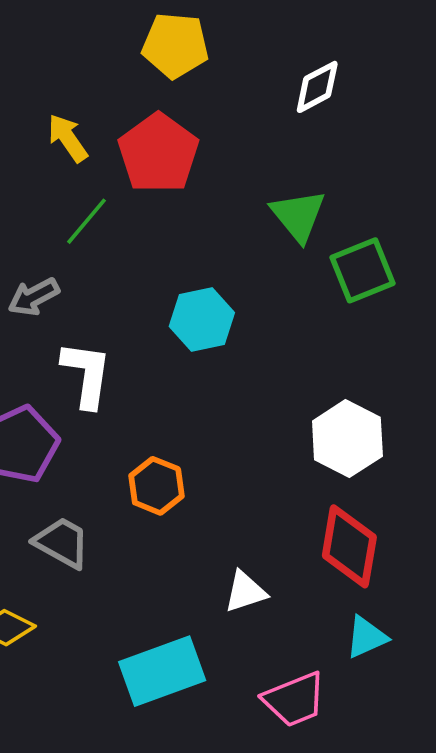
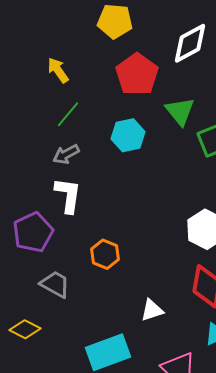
white diamond: (317, 87) -> (190, 43), size x1.4
red pentagon: (158, 153) -> (137, 74), moved
gray arrow: (34, 297) -> (66, 154), moved
cyan hexagon: (202, 320) -> (128, 135), moved

